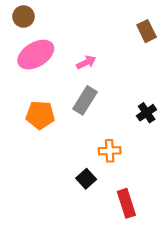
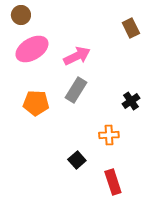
pink arrow: (86, 62) -> (77, 56), size x1.5
orange cross: (110, 151) -> (109, 135), moved

